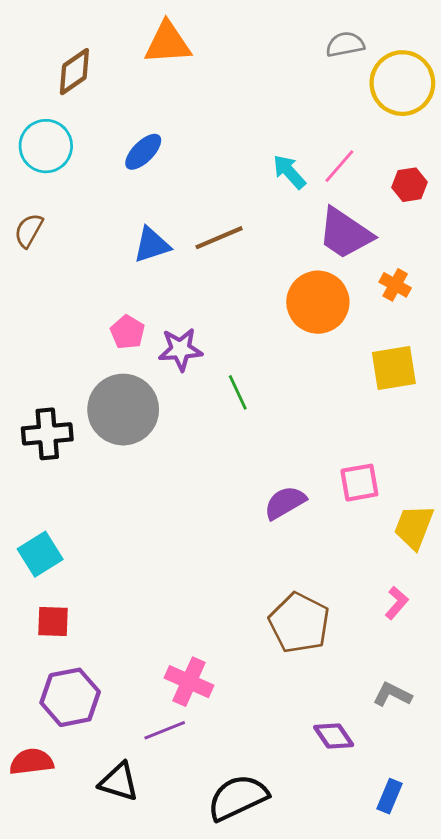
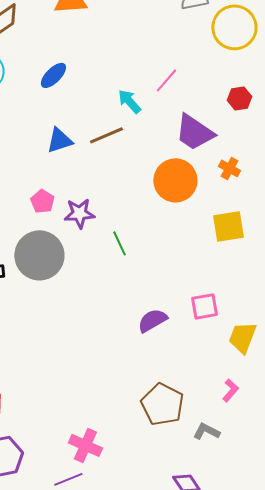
pink line: (339, 166) -> (166, 80), moved
cyan arrow: (289, 172) -> (129, 101), moved
gray L-shape: (392, 694) -> (206, 431), moved

